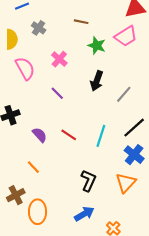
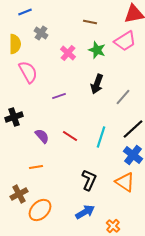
brown line: (81, 22) -> (90, 22), moved
pink cross: (59, 59) -> (68, 53), moved
purple line: (57, 93) -> (59, 96), turned -64
orange line: (33, 167) -> (36, 167), turned -56
orange triangle: (126, 183) -> (125, 182), turned -40
orange ellipse: (38, 212) -> (40, 210), turned 45

